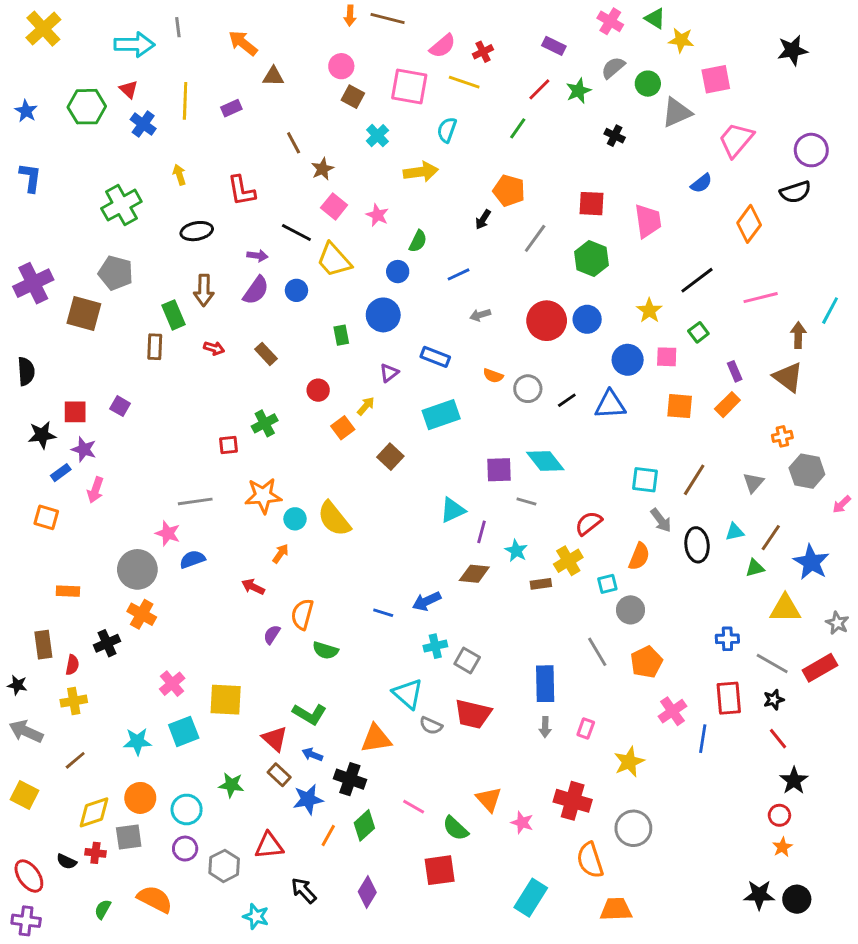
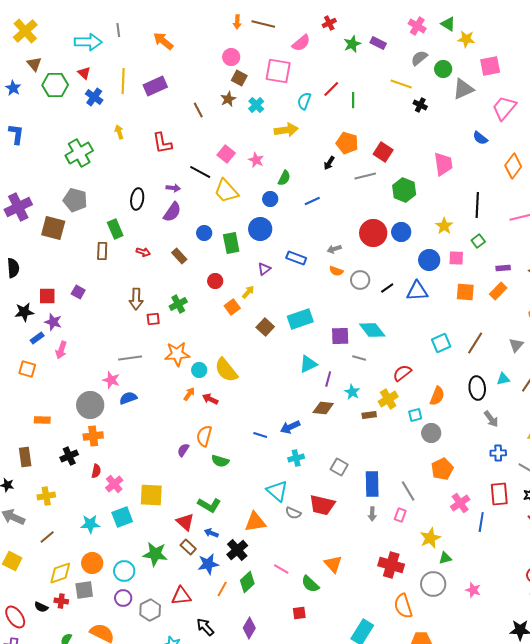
red cross: (483, 52) -> (329, 23), moved
brown triangle: (273, 76) -> (34, 64), moved, turned 49
yellow line: (464, 82) -> (401, 84), moved
red line: (539, 89) -> (331, 89), moved
green star: (578, 91) -> (352, 44), moved
purple rectangle: (231, 108) -> (155, 86), size x1.6
green line: (518, 128) -> (353, 100), turned -35
brown star: (322, 169) -> (228, 99), moved
blue semicircle: (701, 183) -> (480, 138), turned 77
red square: (591, 204) -> (383, 152), moved, turned 30
black ellipse: (197, 231) -> (137, 199), moved, turned -70
gray line: (535, 238) -> (365, 176), turned 40
black line: (697, 280) -> (477, 205), turned -50
brown arrow: (204, 290) -> (136, 299), moved
blue circle: (296, 290) -> (204, 233), moved
gray arrow: (480, 315) -> (334, 249), moved
green rectangle: (341, 335) -> (231, 243), size x1.5
purple rectangle: (735, 371) -> (503, 268), turned -72
cyan rectangle: (441, 415) -> (300, 319), moved
cyan square: (645, 480) -> (441, 343), turned -30
gray arrow: (661, 520) -> (491, 419), moved
green triangle: (755, 568) -> (445, 558), moved
red arrow: (253, 587) -> (210, 399), moved
orange cross: (142, 614) -> (93, 436), turned -36
gray line: (597, 652) -> (408, 491), moved
gray square: (467, 661) -> (339, 467), moved
red semicircle: (72, 665) -> (96, 471), moved
black cross: (350, 779) -> (237, 550), turned 30
green star: (231, 785) -> (155, 554), size x1.4
pink star: (522, 823) -> (473, 590), moved
red square: (440, 870) -> (299, 613), size x0.6

